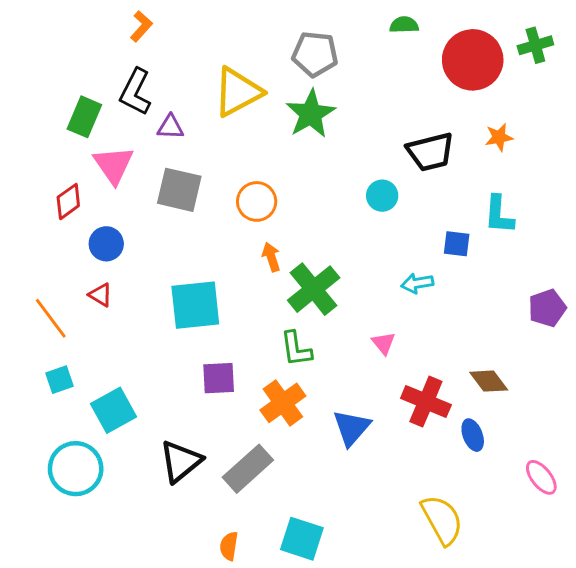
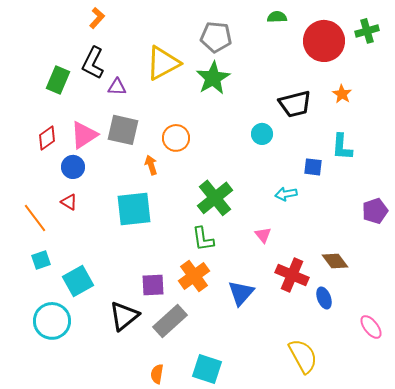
orange star: (499, 137) -> (342, 94), turned -30
pink triangle: (114, 165) -> (84, 135), moved, turned 32
orange arrow: (271, 257) -> (151, 165), moved
purple square: (219, 378) -> (153, 285), moved

